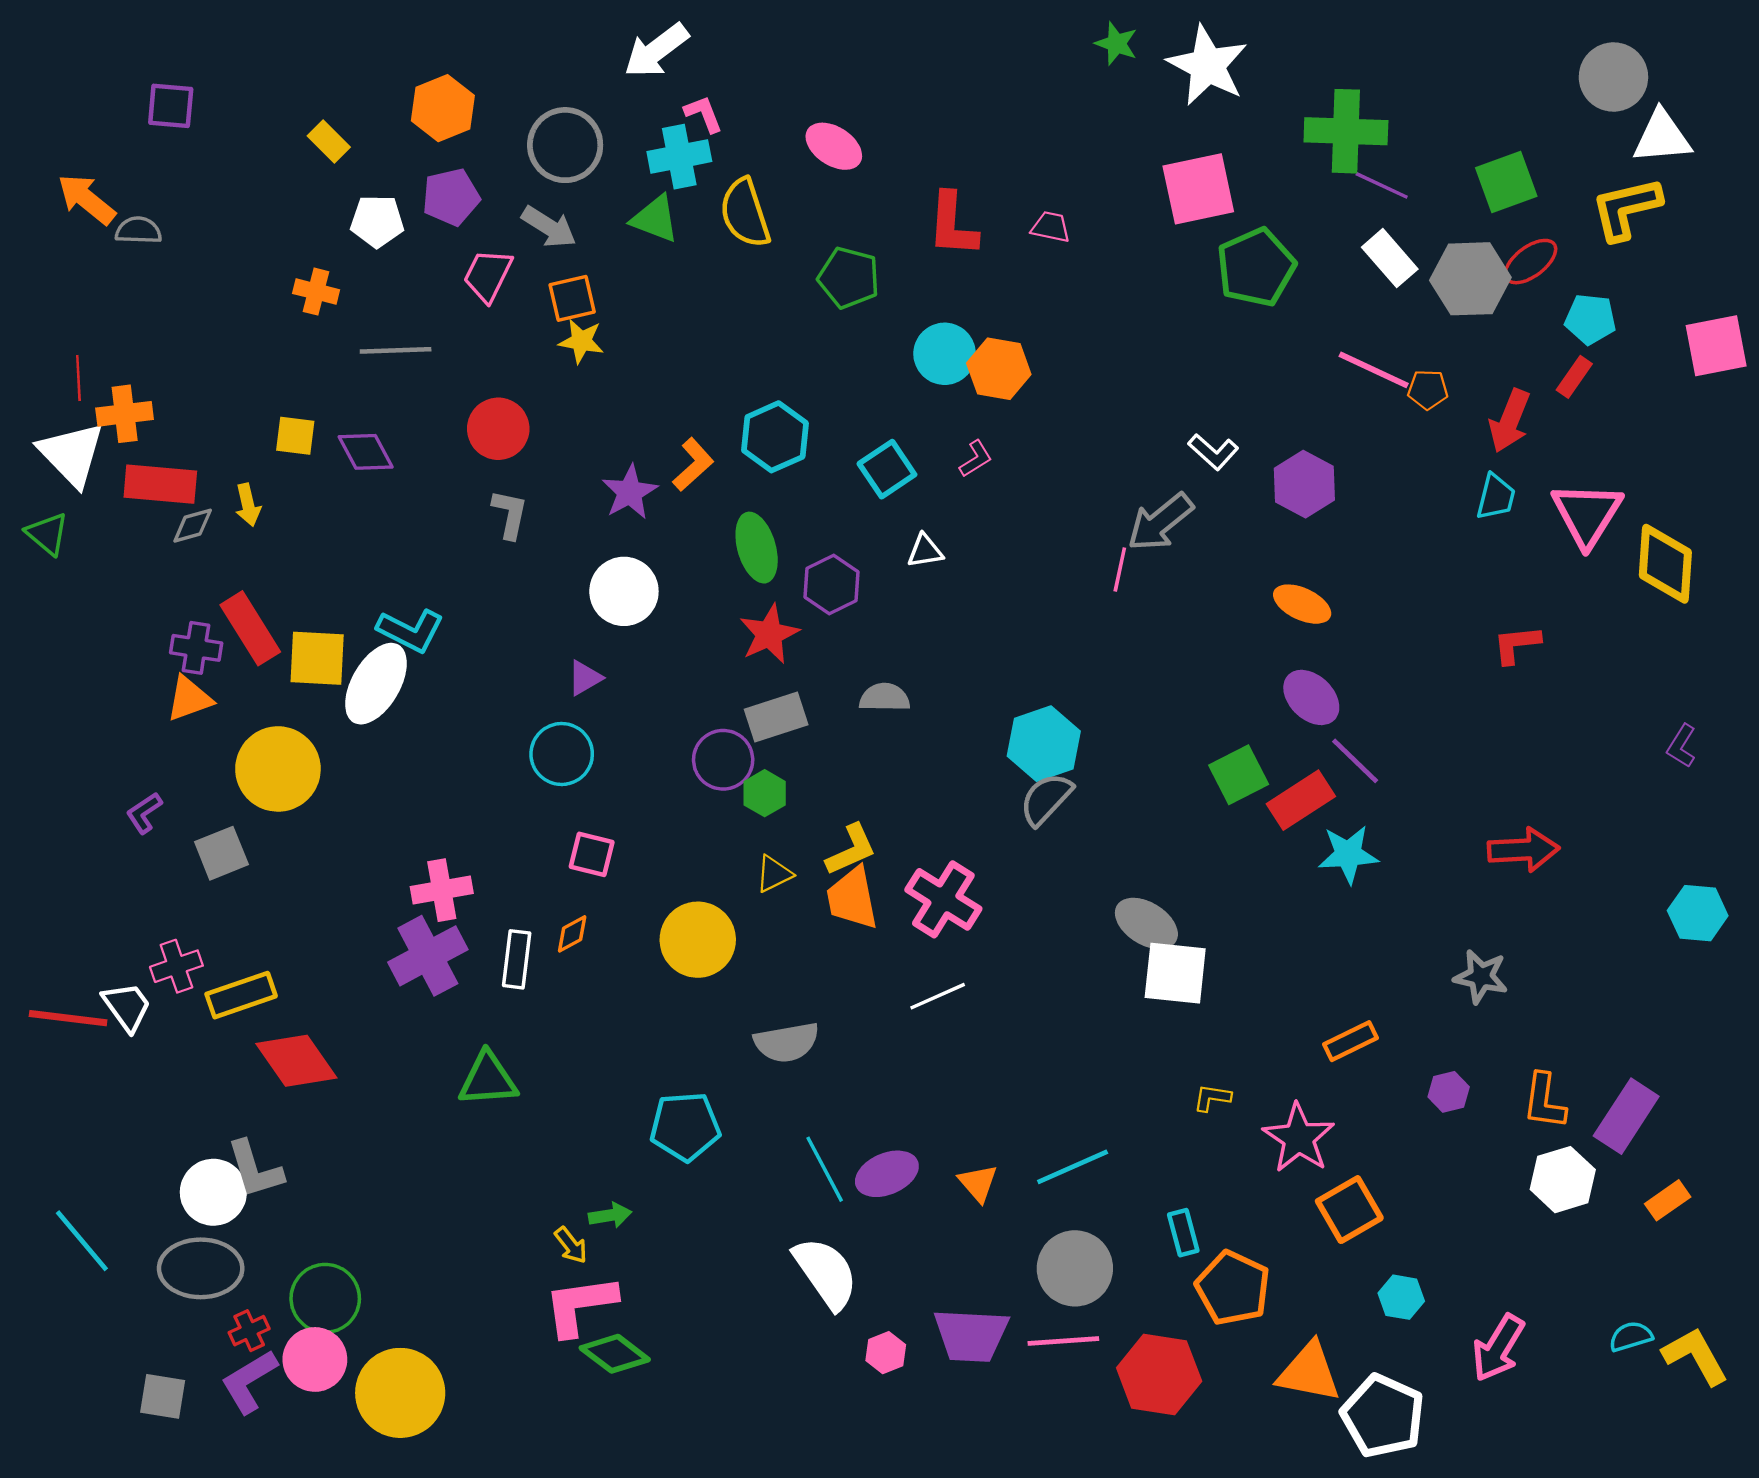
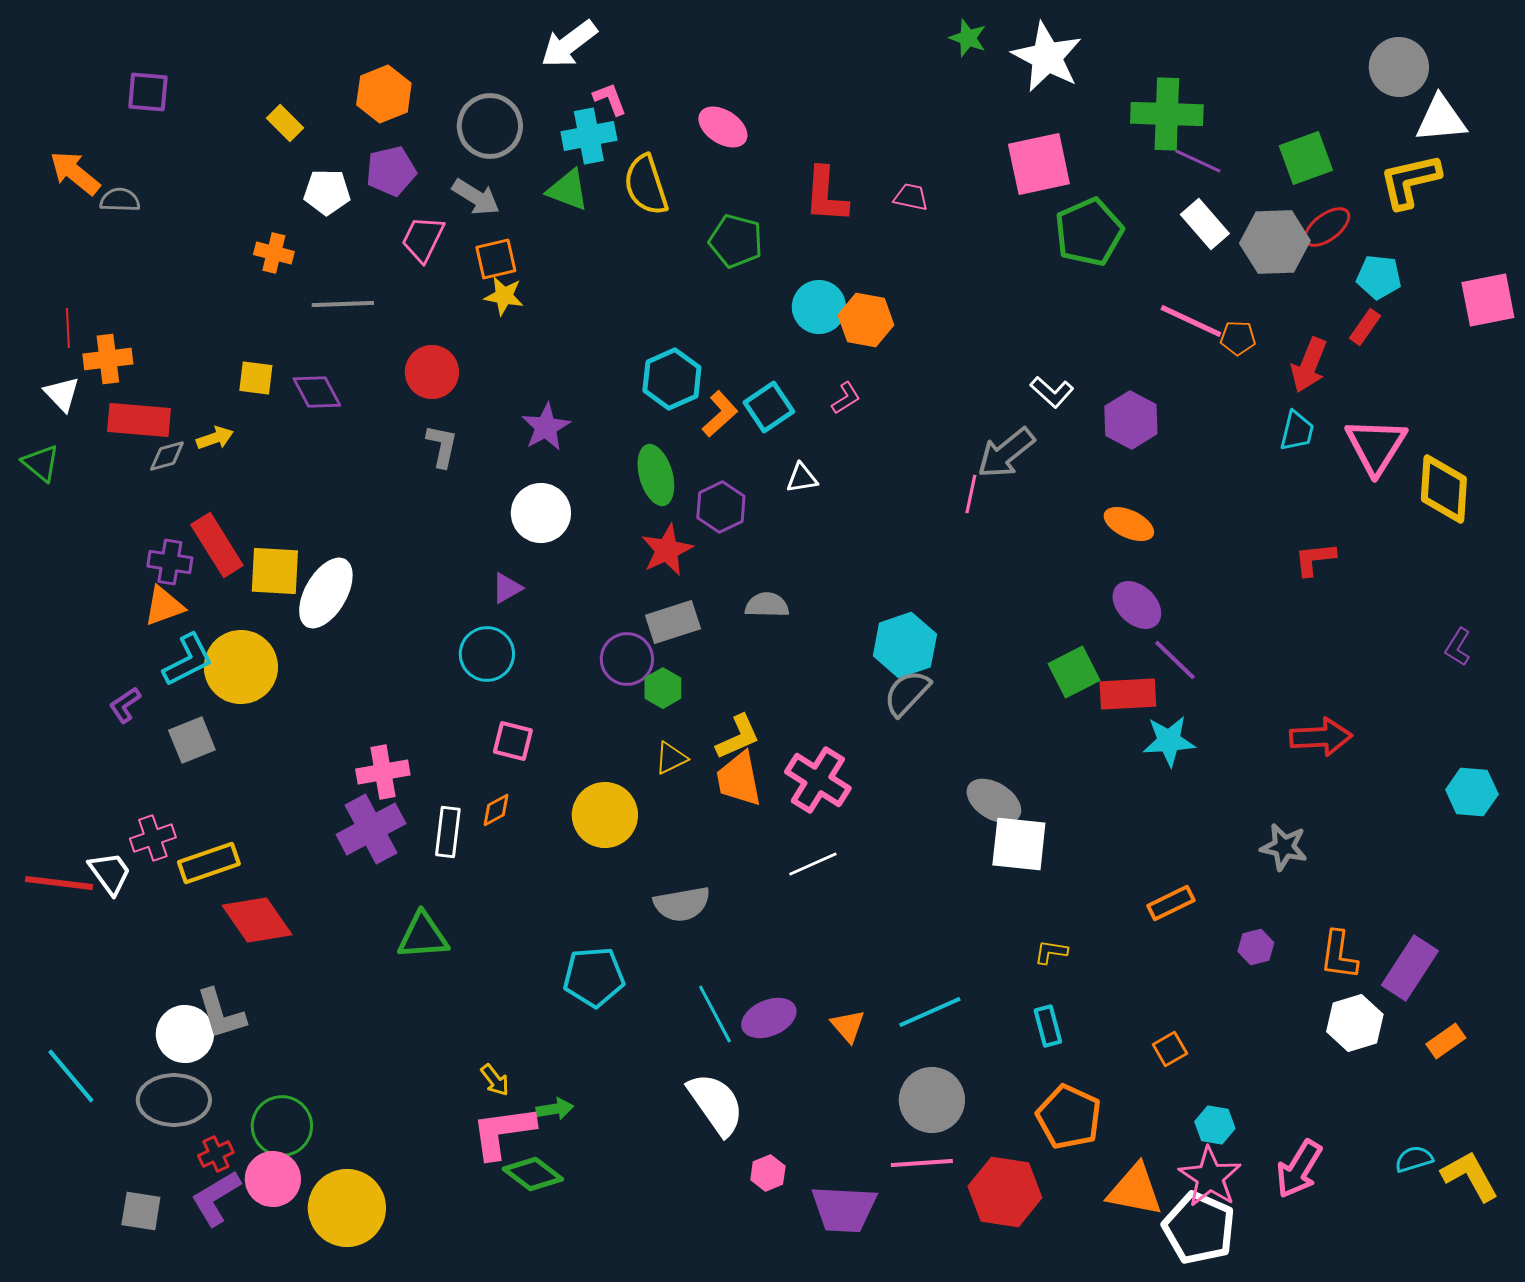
white triangle: (72, 454) -> (62, 394), size x0.6
orange L-shape: (693, 465) -> (720, 414), moved
yellow arrow: (248, 505) -> (215, 438), turned -96
cyan L-shape: (411, 631) -> (188, 660), moved, turned -54
red rectangle: (1301, 800) -> (1128, 694), turned 30
pink star: (1299, 1138) -> (1210, 1177), moved
orange square: (1349, 1210) -> (1170, 1049), size x0.6
green arrow: (610, 1215) -> (555, 1109), moved
cyan rectangle: (1183, 1233) -> (1048, 1026), moved
purple trapezoid: (971, 1335) -> (844, 1209), moved

